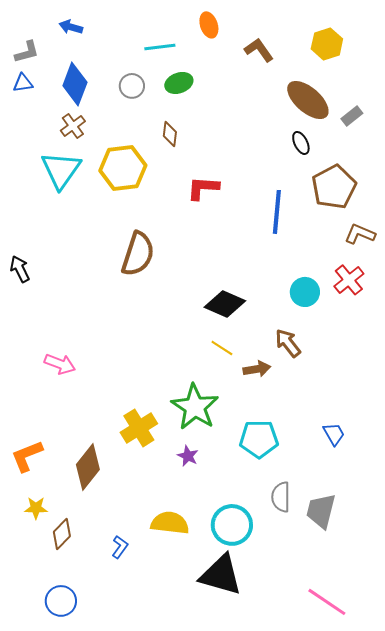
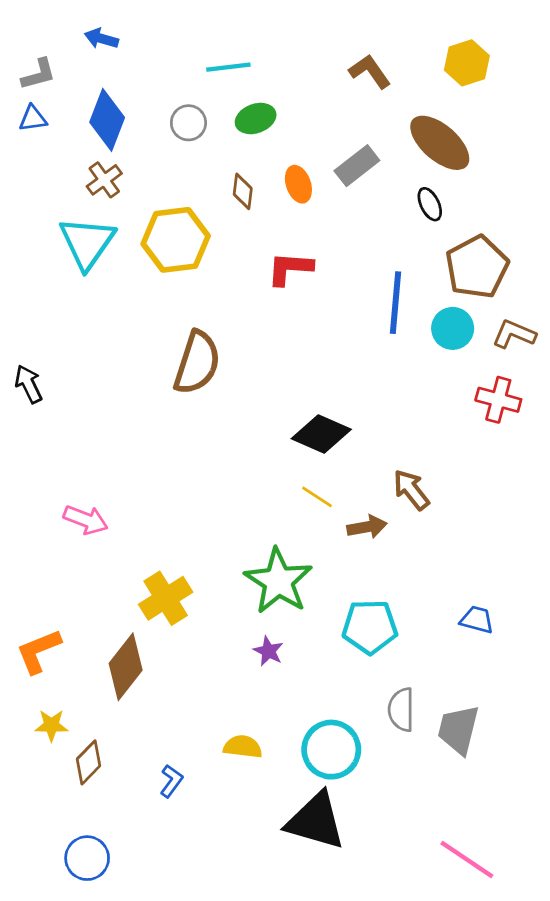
orange ellipse: (209, 25) -> (298, 184), moved
gray rectangle: (352, 116) -> (357, 166), moved, size x1.4
red cross: (349, 280) -> (498, 400), turned -36
cyan circle: (305, 292) -> (453, 328), moved
yellow cross: (139, 428) -> (166, 598), moved
blue trapezoid: (334, 434) -> (477, 620), turned -45
yellow semicircle: (170, 523) -> (243, 747), size x0.7

